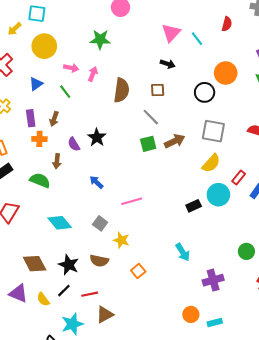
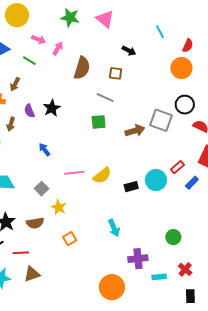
red semicircle: (227, 24) -> (188, 46), moved
pink triangle: (171, 33) -> (105, 19), moved, turned -42
green line: (65, 92) -> (29, 61), turned -32
black circle: (205, 92) -> (185, 105), moved
gray line: (151, 117) -> (105, 97), turned -30
brown arrow: (175, 141) -> (135, 131), moved
yellow semicircle: (211, 163) -> (102, 176), moved
brown semicircle: (99, 261) -> (35, 223), turned -30
orange circle: (191, 314) -> (112, 287), size x1.6
cyan rectangle: (215, 323) -> (159, 277), moved

